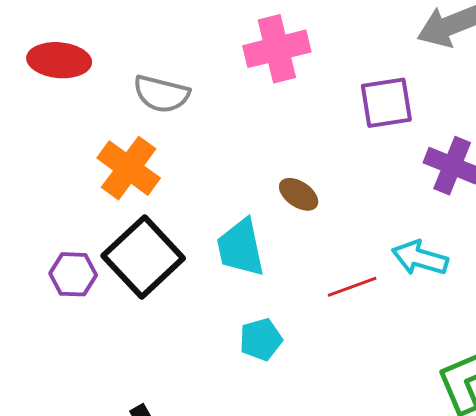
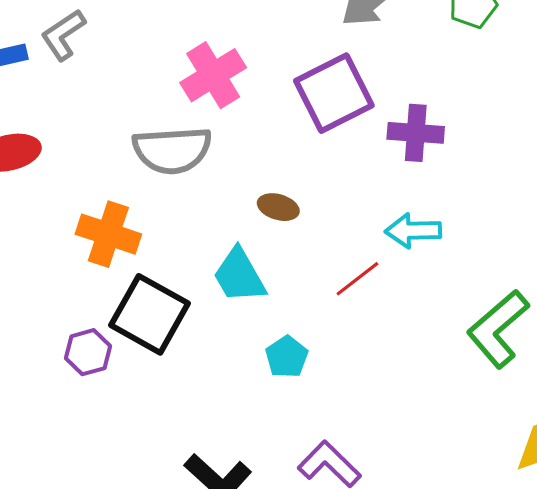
gray semicircle: (161, 94) -> (172, 150), moved, size x1.4
purple square: (386, 103) -> (334, 93), size x1.4

